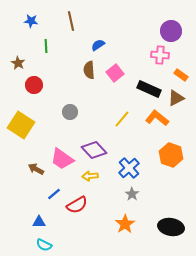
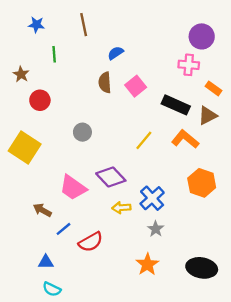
brown arrow: (36, 169) -> (42, 210), moved
yellow arrow: (90, 176) -> (121, 208), moved

